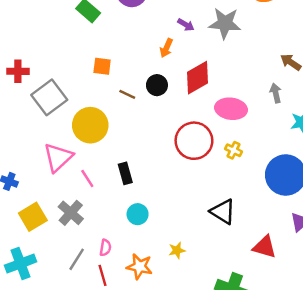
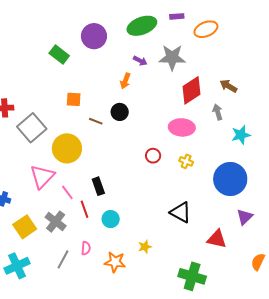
red diamond: (197, 78) -> (191, 90), moved
red circle: (194, 141) -> (153, 156), size x0.5
red line: (103, 275) -> (84, 209), moved

